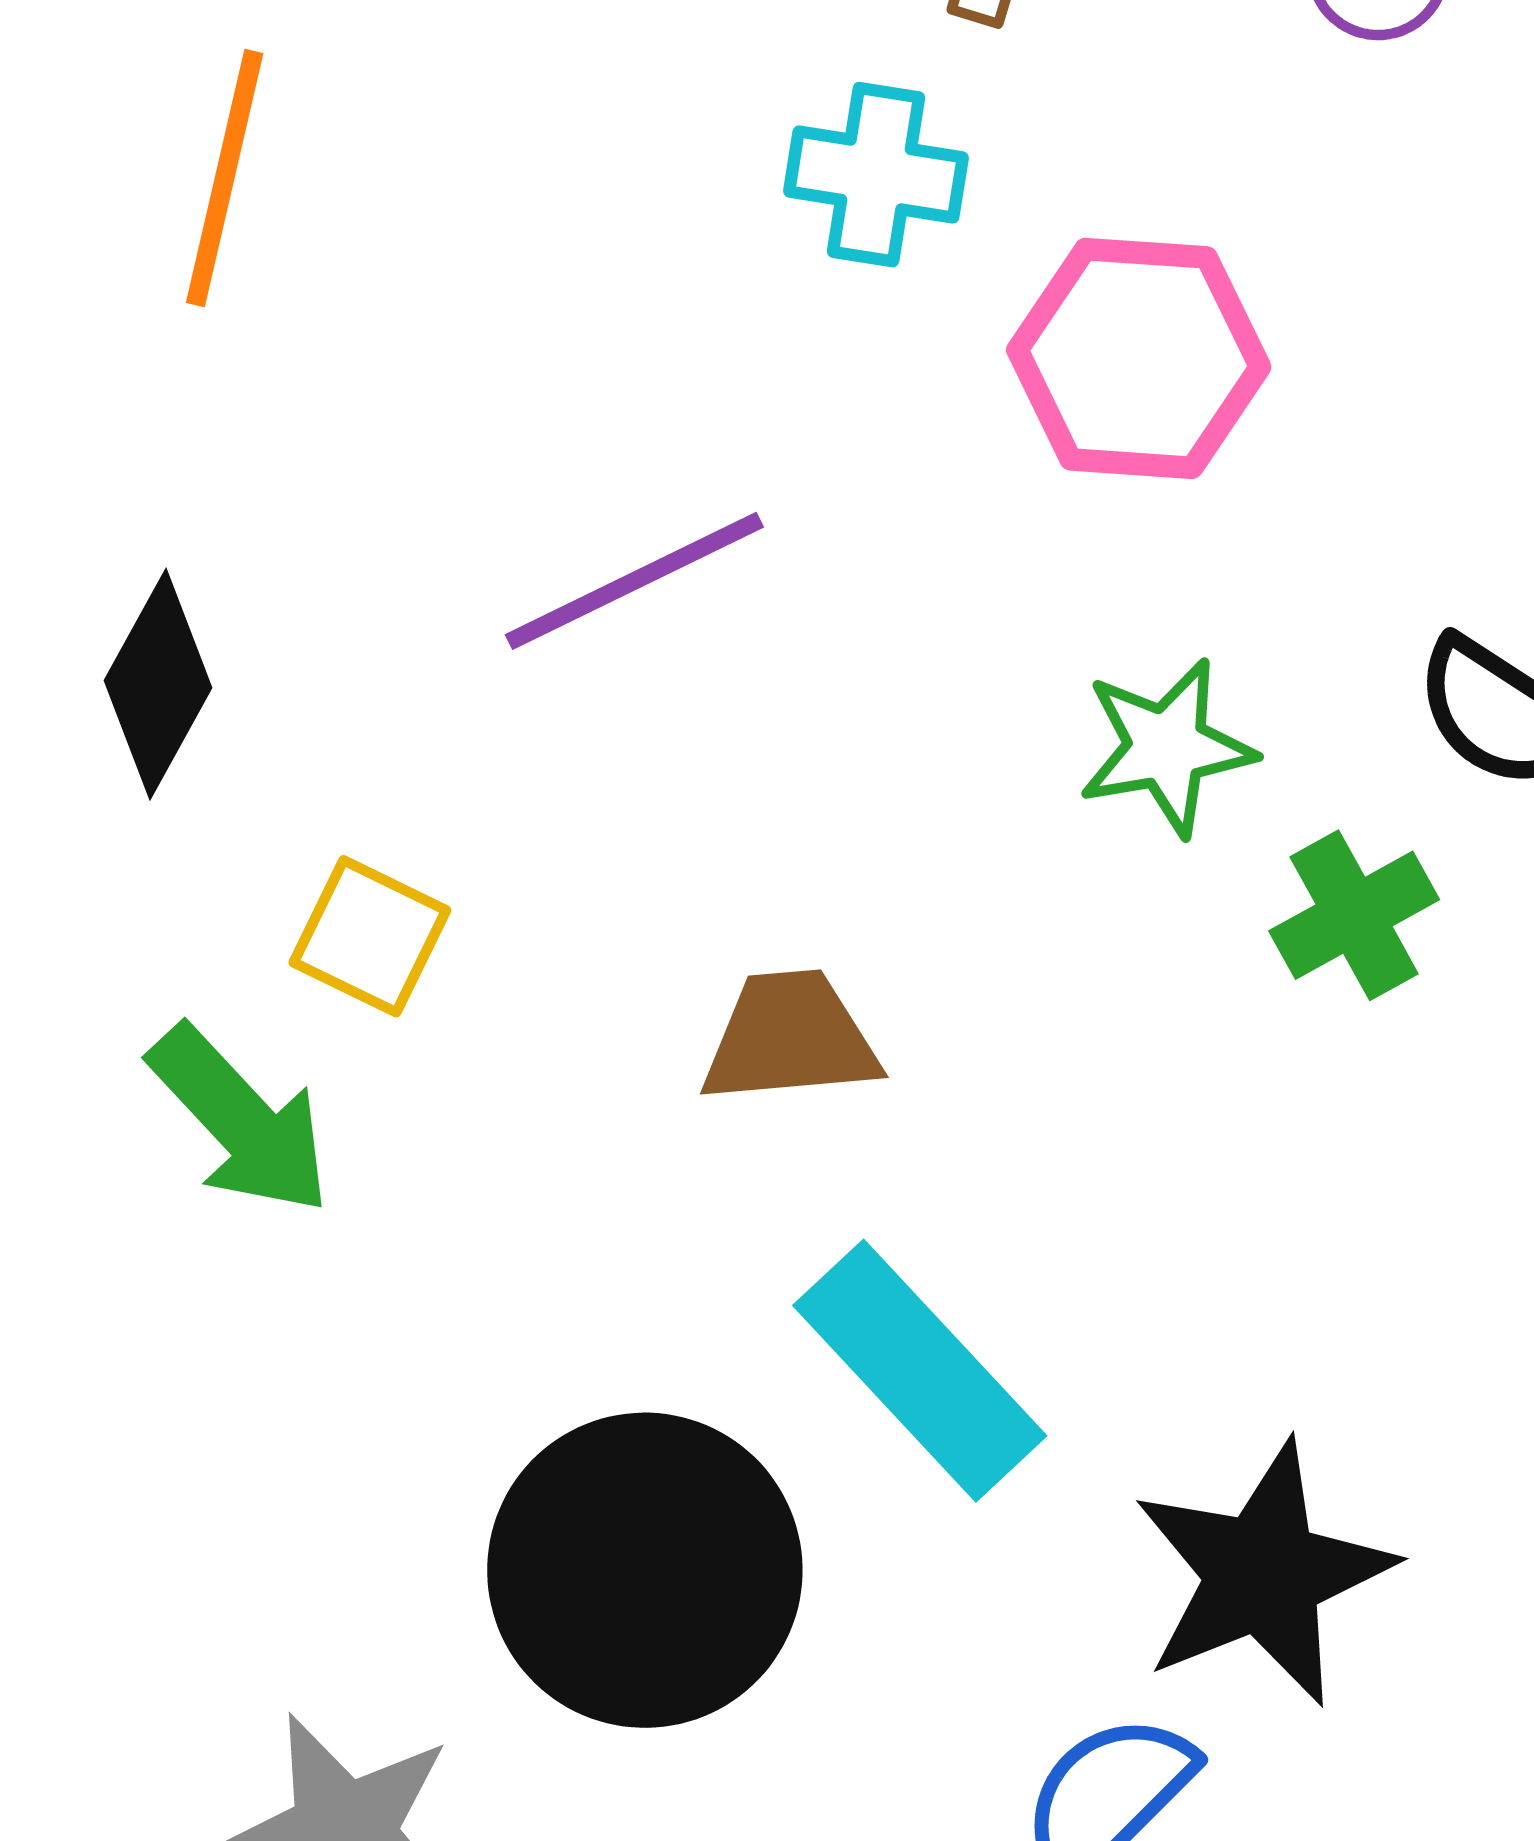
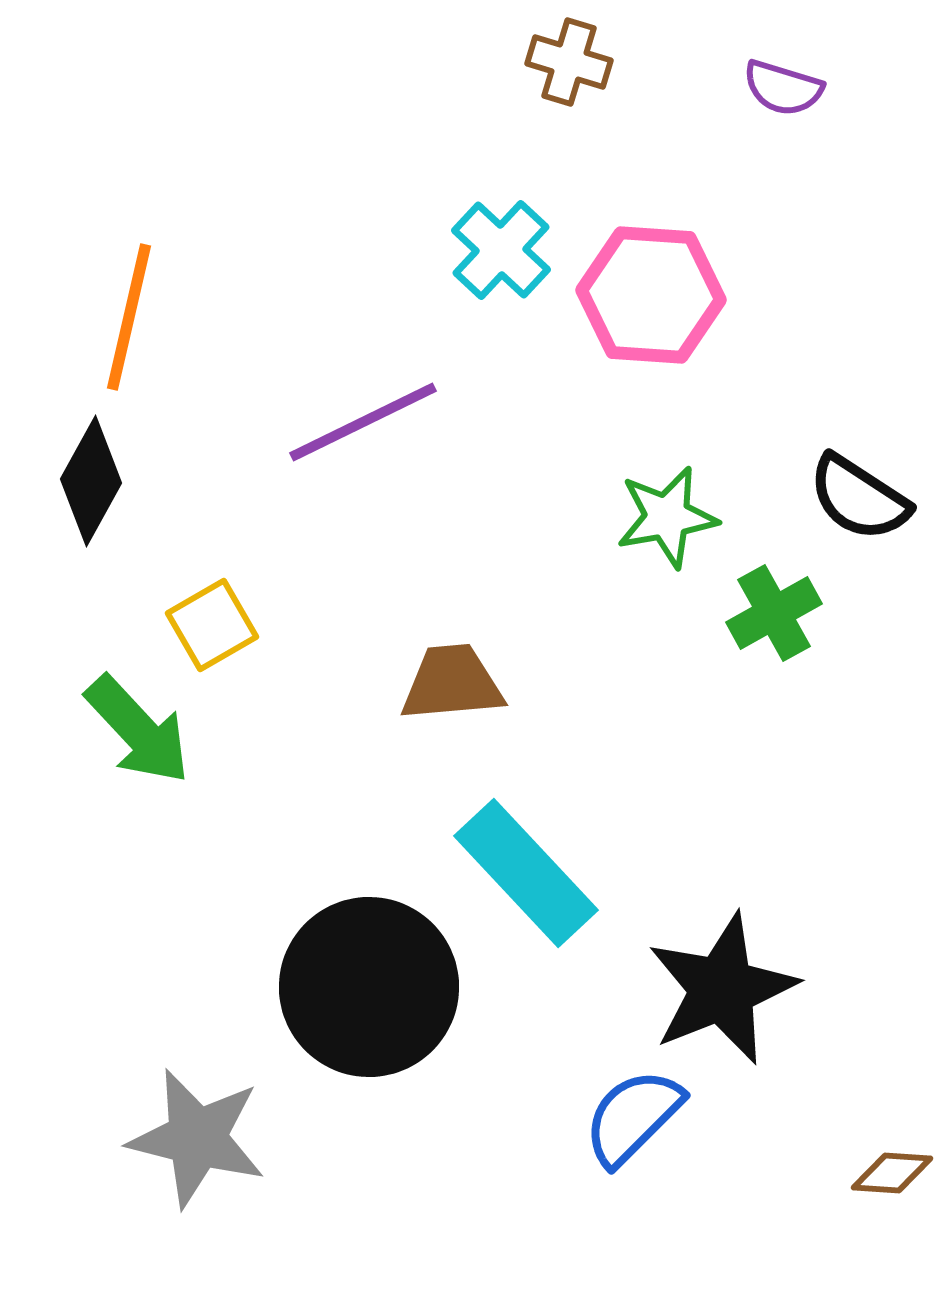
cyan cross: (876, 175) -> (501, 250), moved, turned 34
orange line: (225, 178) -> (129, 317), moved
yellow square: (370, 936) -> (212, 625), turned 34

